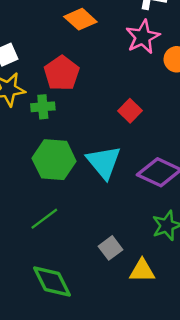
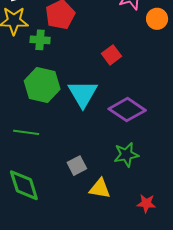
green line: (44, 219) -> (26, 132), turned 35

